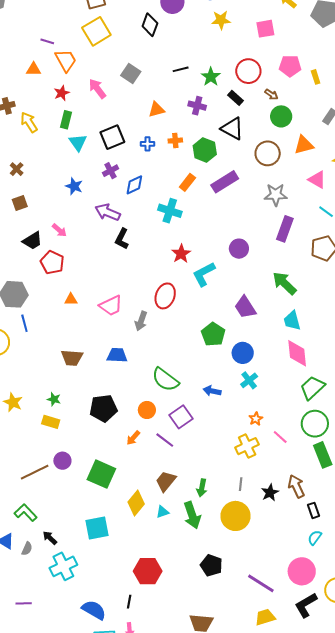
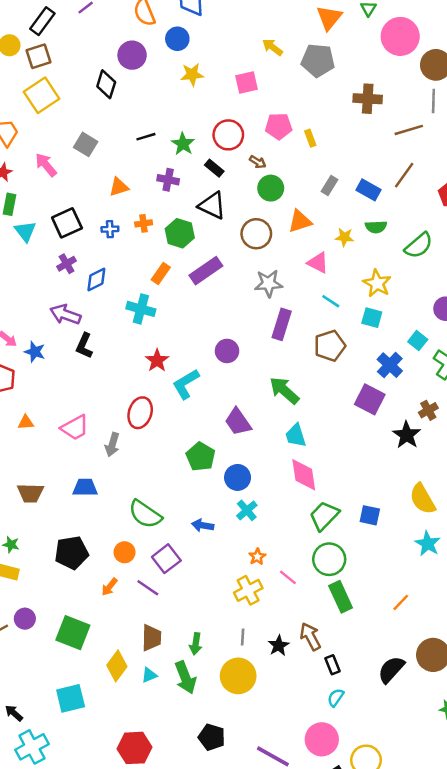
blue star: (74, 186) -> (35, 352), moved
brown trapezoid: (166, 481) -> (151, 638), turned 145

